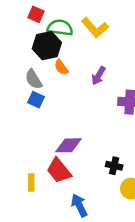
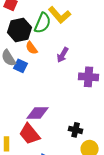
green semicircle: (60, 28) -> (43, 23), moved, turned 105
blue square: (36, 100) -> (21, 66), moved

